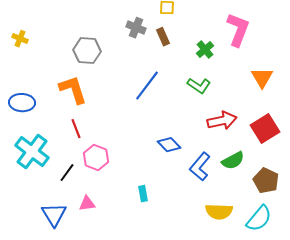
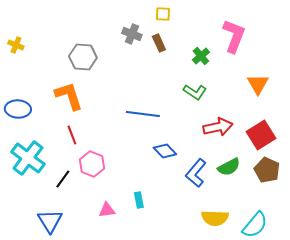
blue line: (147, 86) -> (143, 114), moved, turned 60
brown pentagon: (266, 181) -> (267, 170), moved
pink triangle: (87, 204) -> (107, 210), moved

